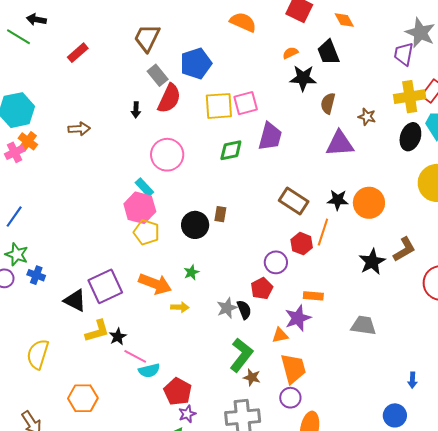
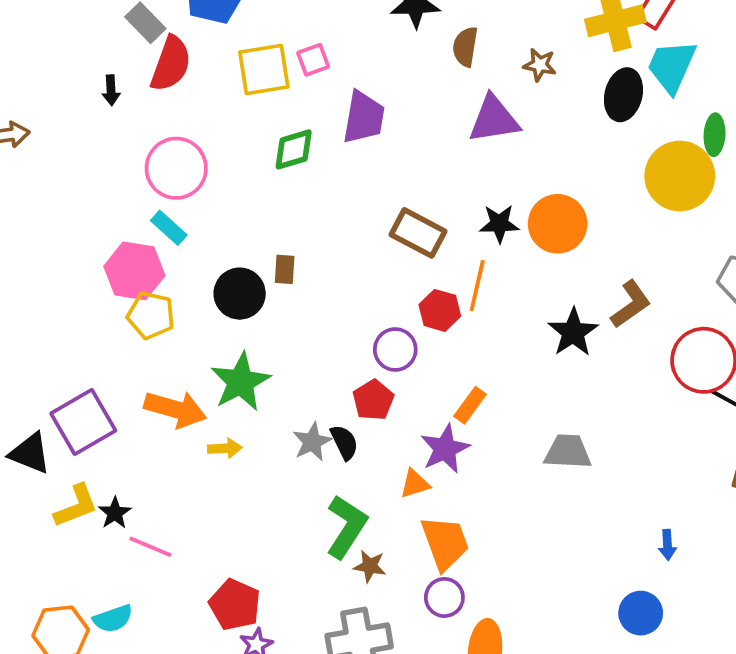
pink square: (246, 103) -> (313, 60), size x0.7
cyan rectangle: (144, 187) -> (169, 228), moved
green star: (191, 272) -> (241, 382), size x2.0
orange rectangle: (313, 296) -> (470, 405), turned -54
cyan semicircle: (149, 371) -> (113, 619), moved

